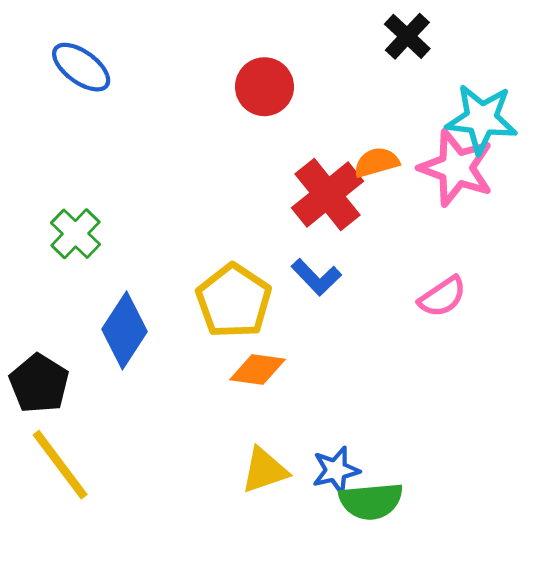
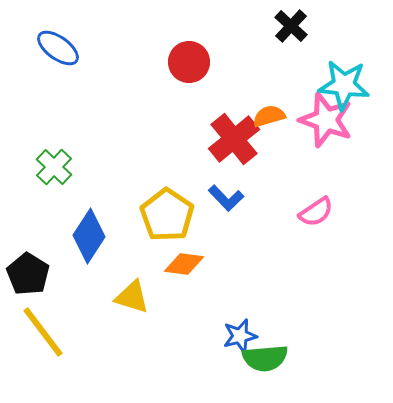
yellow triangle: (264, 470) -> (132, 297), moved, turned 36

